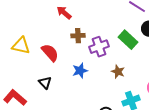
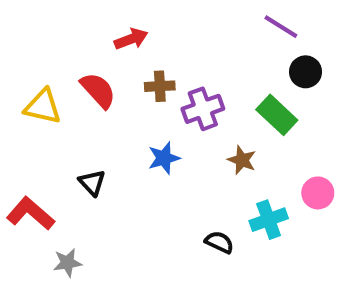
red arrow: (64, 13) -> (131, 39), turned 119
green rectangle: (128, 40) -> (277, 115), moved
red semicircle: (50, 53) -> (98, 90), moved

